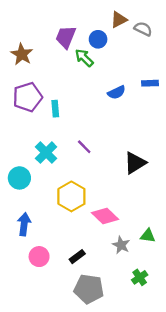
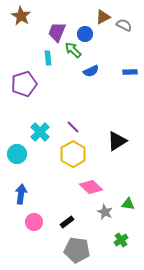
brown star: (22, 54) -> (21, 16), moved
blue semicircle: (117, 92) -> (91, 71), moved
cyan rectangle: (55, 109) -> (48, 58), moved
yellow hexagon: (71, 196) -> (73, 154), moved

